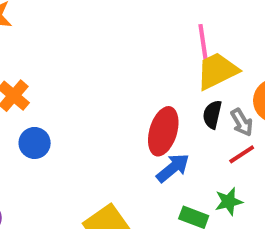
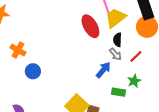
gray arrow: (242, 122) -> (115, 54), moved
red ellipse: (163, 131) -> (90, 26), moved, turned -35

